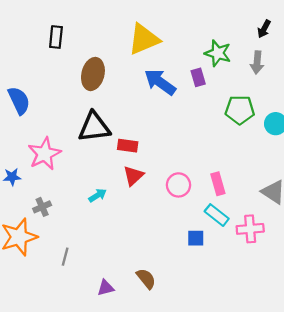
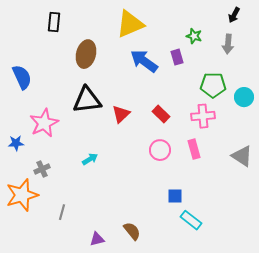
green star: (218, 53) -> (194, 36), size x0.7
red rectangle: (128, 146) -> (161, 114), moved, turned 36
red triangle: (133, 176) -> (121, 114), moved
cyan rectangle: (217, 215) -> (191, 220), moved
pink cross: (250, 229) -> (203, 116), moved

